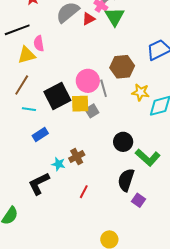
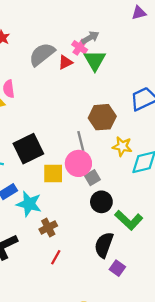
pink circle: (88, 81) -> (78, 163), moved
yellow square: (80, 104) -> (53, 173), moved
gray square: (92, 111) -> (92, 178), moved
brown cross: (77, 157) -> (48, 227), moved
cyan star: (58, 164) -> (29, 204), moved, size x1.6

